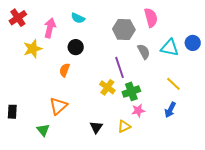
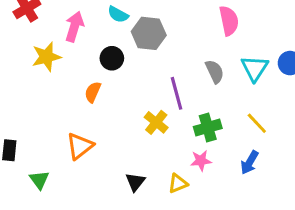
gray hexagon: (124, 29) -> (149, 33), moved
cyan triangle: (170, 48) -> (255, 68), turned 48
green cross: (131, 91) -> (208, 128), moved
green triangle: (43, 130) -> (39, 180), moved

